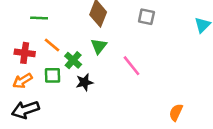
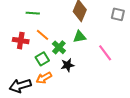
green triangle: (99, 46) -> (80, 37), turned 40
green square: (52, 75) -> (42, 59), turned -32
orange arrow: (22, 81) -> (44, 78), moved

